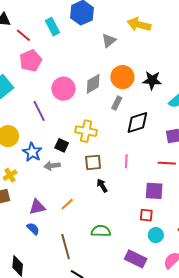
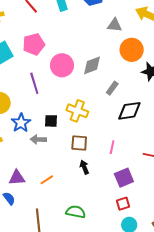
gray triangle: (109, 41) -> (115, 25), turned 35
pink pentagon: (31, 61) -> (34, 44), moved
orange circle: (122, 77) -> (132, 50), moved
black square: (62, 145) -> (51, 121), turned -32
purple square: (154, 191) -> (124, 178), moved, turned -36
red square: (146, 215) -> (123, 204), turned -32

